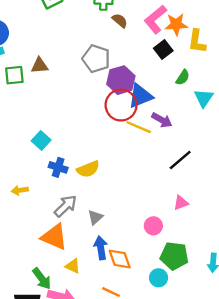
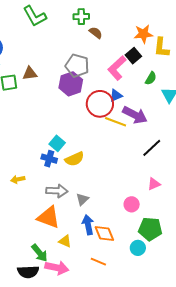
pink L-shape: (155, 19) -> (117, 68), moved
purple hexagon: (121, 80) -> (71, 84), moved
blue triangle: (140, 96) -> (116, 95), size x0.6
purple arrow: (162, 120) -> (135, 115), size x1.4
cyan square: (41, 140) -> (57, 143), moved
gray arrow: (66, 206) -> (57, 191), turned 50

